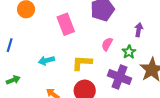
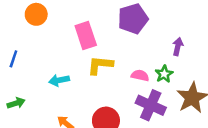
pink semicircle: (107, 44) -> (140, 75), moved, turned 72
yellow L-shape: (82, 63) -> (100, 65), moved

